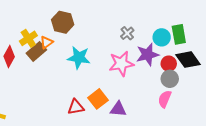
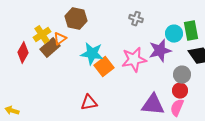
gray cross: (127, 33) -> (136, 19), moved, turned -32
red circle: (169, 64) -> (180, 91), moved
orange square: (98, 99) -> (104, 67), moved
pink semicircle: (165, 99) -> (177, 108), moved
purple triangle: (118, 109) -> (153, 105), moved, size x1.4

